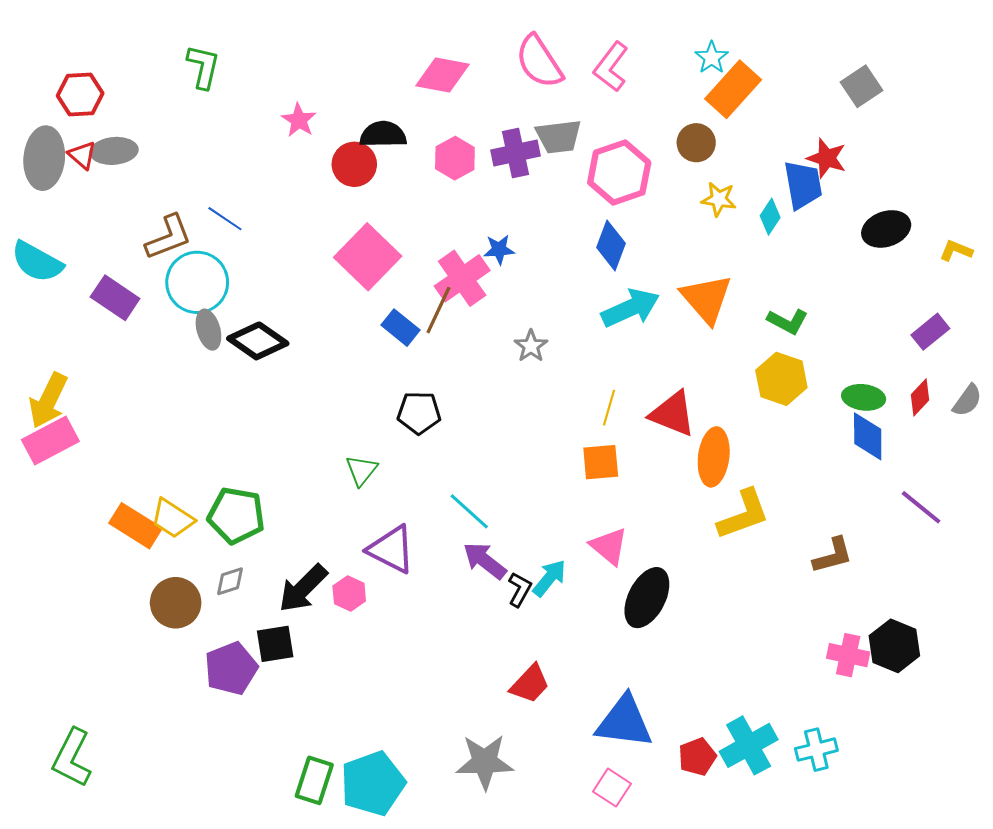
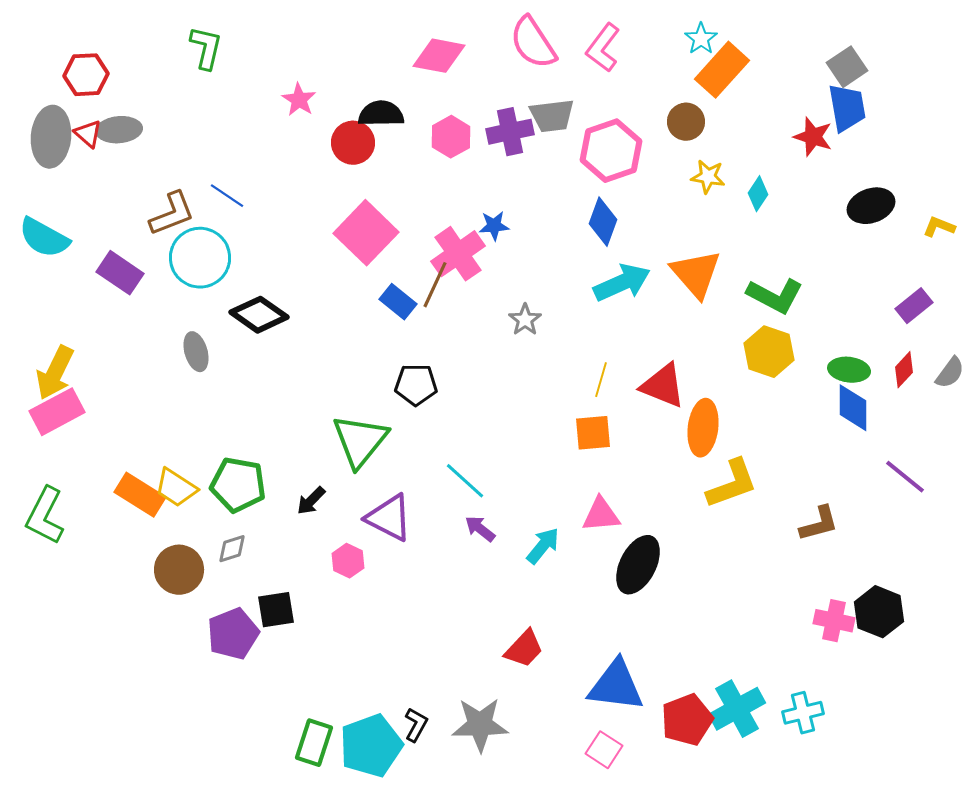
blue trapezoid: (803, 185) -> (847, 108), moved
green L-shape: (788, 321) -> (775, 296), size x1.4
gray ellipse: (208, 330) -> (196, 352), moved
green triangle: (361, 470) -> (360, 441), size x1.8
pink triangle: (609, 546) -> (601, 515), turned -45
purple arrow: (485, 561) -> (480, 529), size x0.7
black arrow: (303, 588) -> (311, 501), moved, size x0.6
black L-shape: (520, 589) -> (416, 725), moved
red pentagon: (697, 757) -> (687, 720), size x1.4
green L-shape: (72, 758) -> (45, 516), moved

